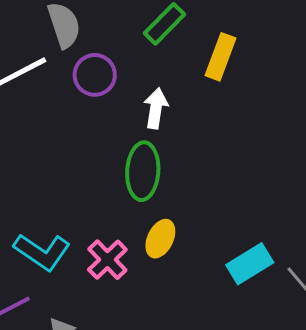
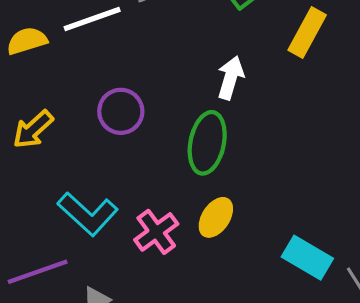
purple circle: (95, 75) -> (121, 111), moved
cyan rectangle: (250, 264) -> (307, 258), turned 54

